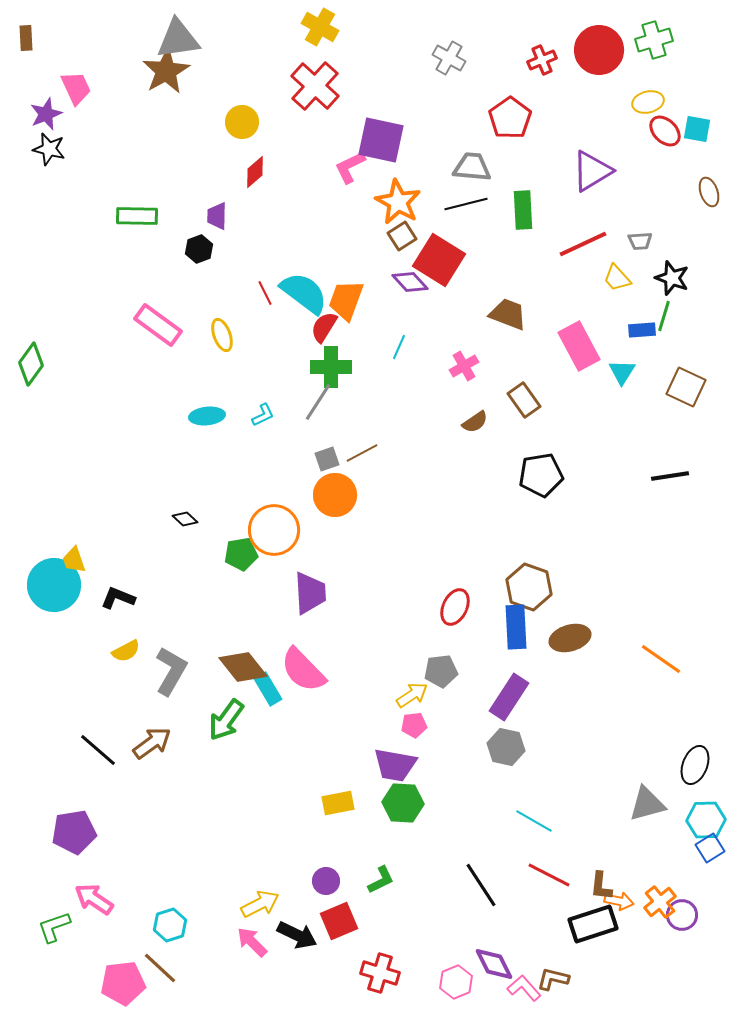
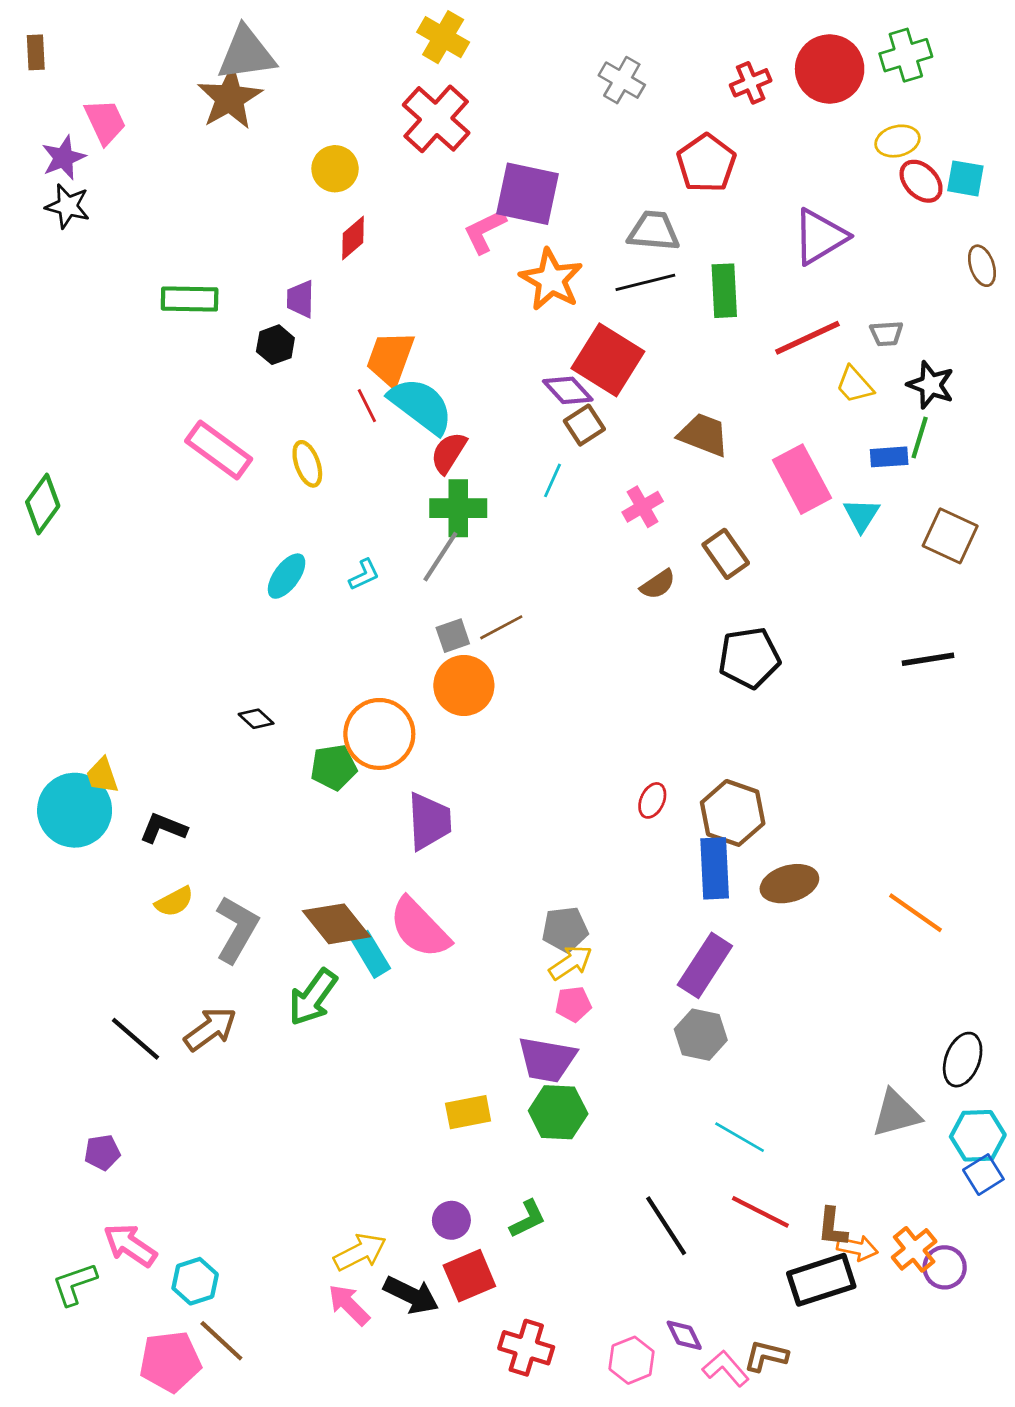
brown square: (402, 236) -> (584, 425), moved
orange trapezoid: (346, 300) -> (390, 359), moved
cyan ellipse: (207, 416) -> (287, 576), turned -48
red ellipse: (455, 607) -> (652, 800), moved, size x0.7
gray pentagon: (441, 671) -> (565, 929), moved
purple pentagon: (74, 832) -> (102, 1152), size x0.6
cyan hexagon: (170, 925) -> (195, 1281), moved
purple diamond: (494, 964) -> (684, 1335), size x0.7

